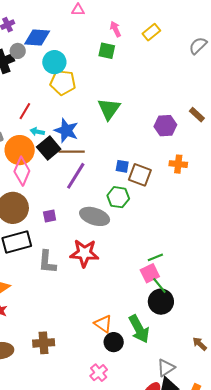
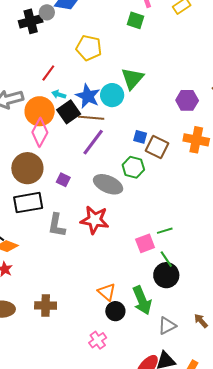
cyan circle: (54, 62) -> (112, 95), moved
orange cross: (178, 164) -> (196, 140), size x1.4
purple square: (50, 216) -> (63, 180), turned 32
pink square: (150, 273) -> (145, 243), moved
gray triangle: (166, 368) -> (167, 326), moved

